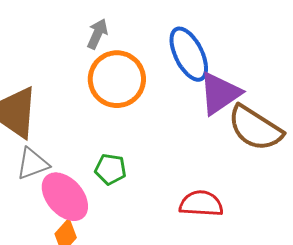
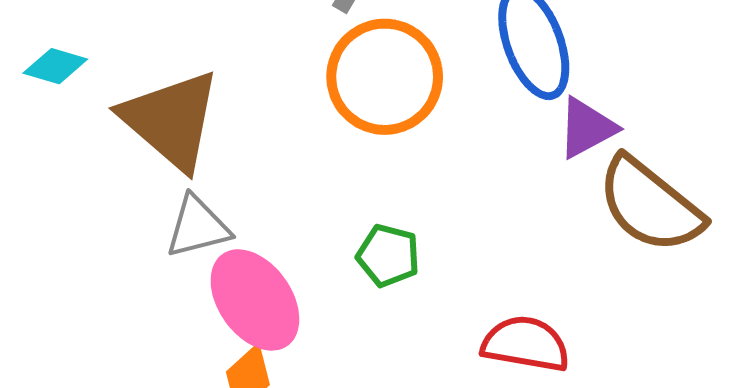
purple triangle: (220, 93) -> (587, 128), size x0.7
green pentagon: (110, 169) -> (388, 256), moved

